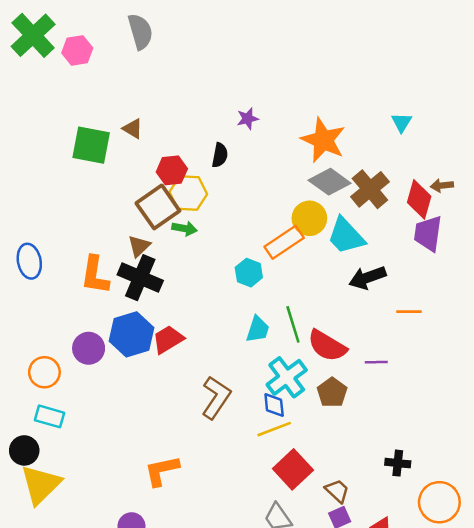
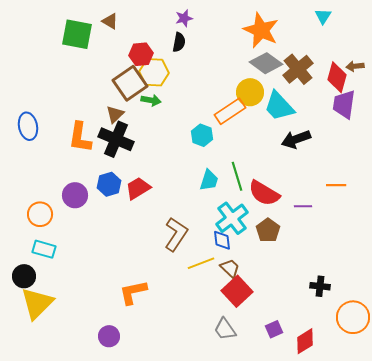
purple star: (248, 119) -> (184, 18), moved
orange line: (409, 312) -> (336, 185), moved
blue hexagon: (131, 334) -> (109, 184), size x0.7
yellow line: (274, 429) -> (201, 263), moved
brown trapezoid: (337, 491) -> (230, 268), moved

